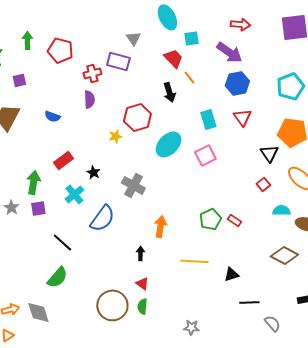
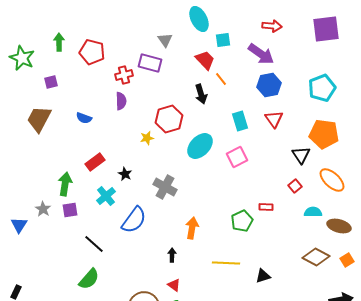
red rectangle: (234, 220) -> (266, 207), moved, turned -32

